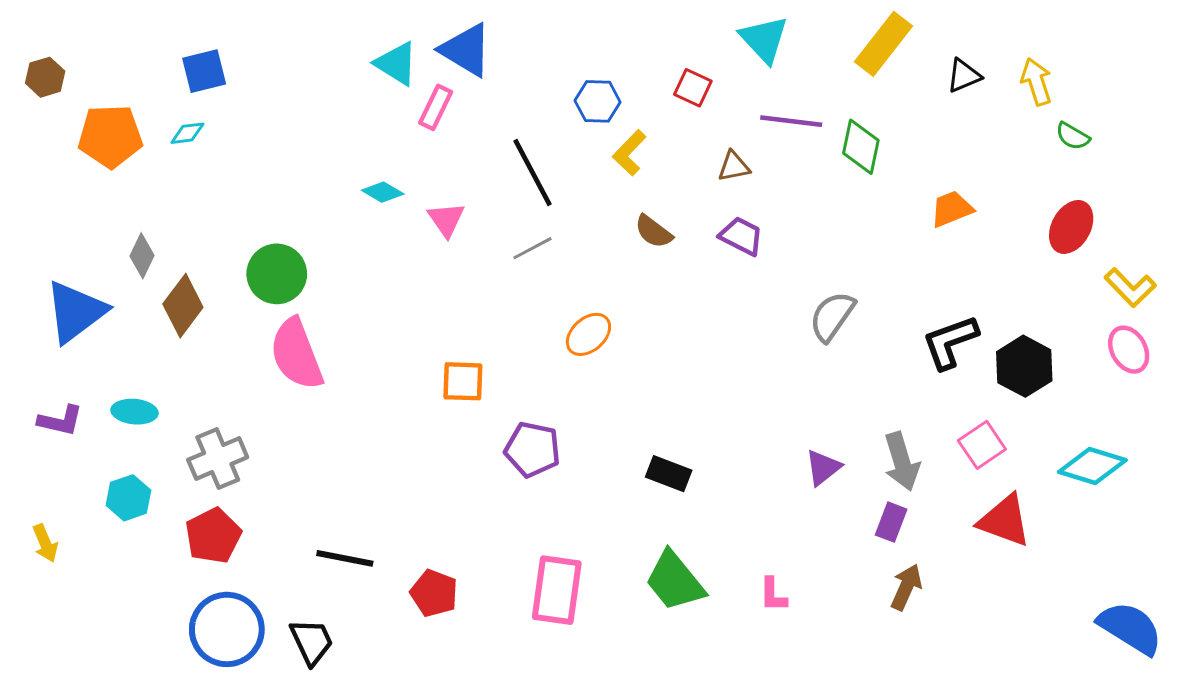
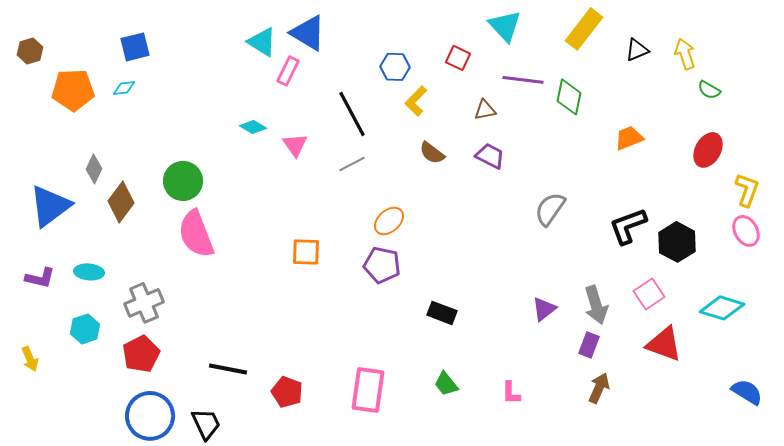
yellow L-shape: (1130, 288) -> (747, 190), turned -116
purple pentagon: (532, 449) -> (382, 265), moved
green trapezoid: (675, 581) -> (446, 384), size x0.6
blue semicircle: (1130, 628) -> (747, 392), moved, size x0.7

